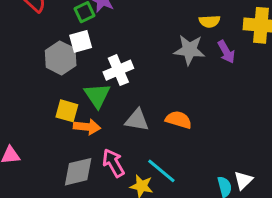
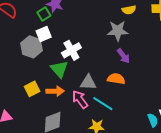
purple arrow: (226, 52) -> (123, 56), moved
yellow square: (67, 111) -> (32, 89), moved, turned -35
pink arrow: (113, 163) -> (80, 99), moved
cyan line: (161, 171) -> (103, 104), moved

